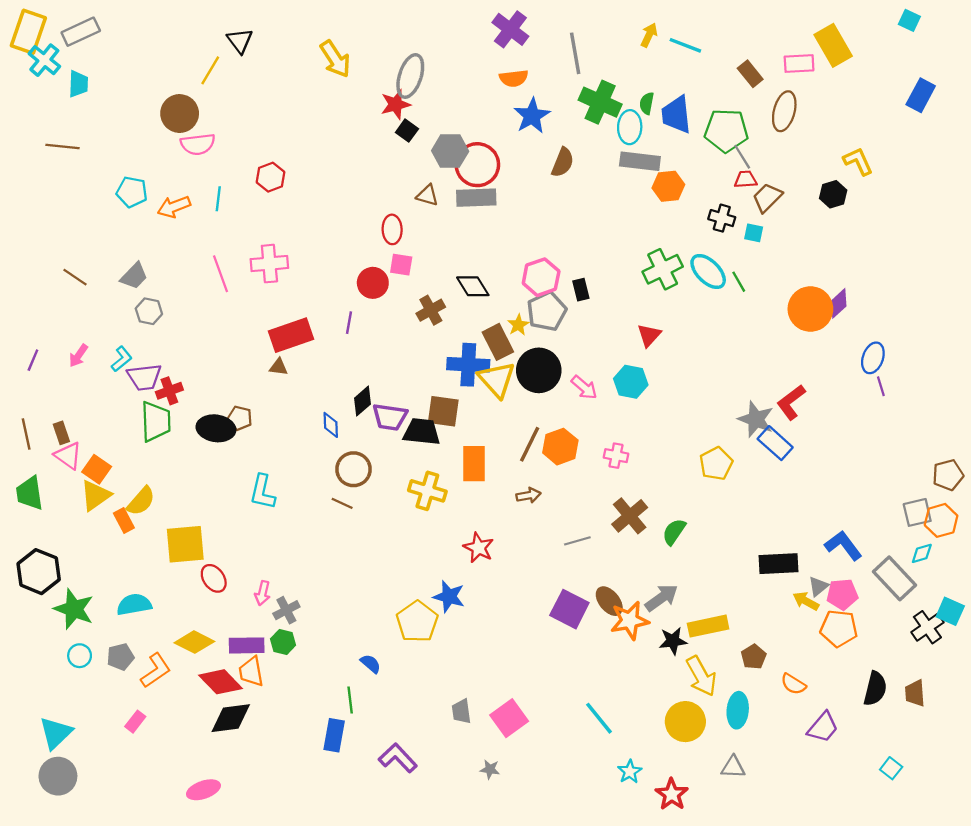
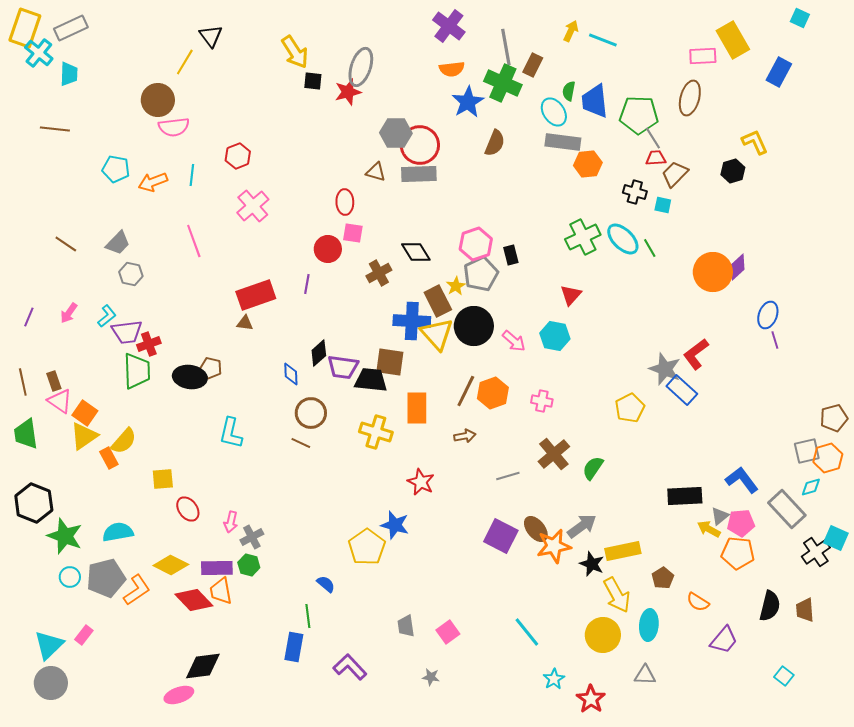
brown rectangle: (750, 74) -> (533, 65), moved, turned 65
blue rectangle: (921, 95) -> (779, 72), moved
green cross: (600, 102) -> (503, 83), moved
cyan ellipse: (630, 127) -> (554, 112), turned -36
black square: (407, 131) -> (313, 81), moved, turned -30
pink cross: (269, 264) -> (253, 206), moved, turned -36
yellow square: (185, 544) -> (163, 479), size x0.6
black star: (673, 641) -> (592, 564), turned 30
gray pentagon: (120, 657) -> (106, 578), size x1.6
black diamond: (231, 718) -> (203, 666), moved
pink square: (509, 718) -> (448, 632), size x0.7
pink rectangle: (135, 722) -> (84, 635), moved

